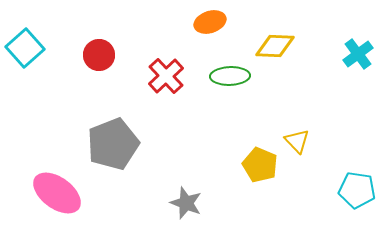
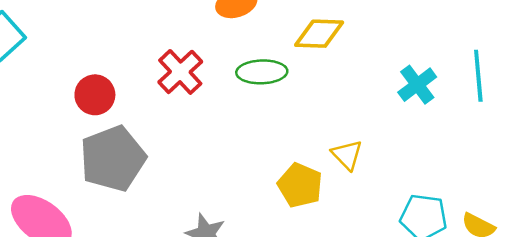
cyan cross: (358, 54) -> (417, 85), moved
red circle: (99, 55) -> (95, 95), moved

